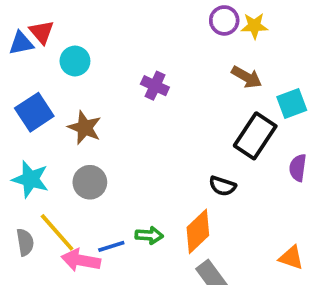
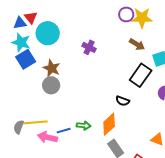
yellow star: (254, 26) -> (142, 18), size x1.5
cyan circle: (75, 61) -> (48, 33), size x1.5
cyan star: (30, 179) -> (21, 42), moved
gray circle: (90, 182) -> (51, 85), moved
yellow line: (57, 232) -> (35, 122), turned -55
gray semicircle: (25, 242) -> (19, 127), turned -152

